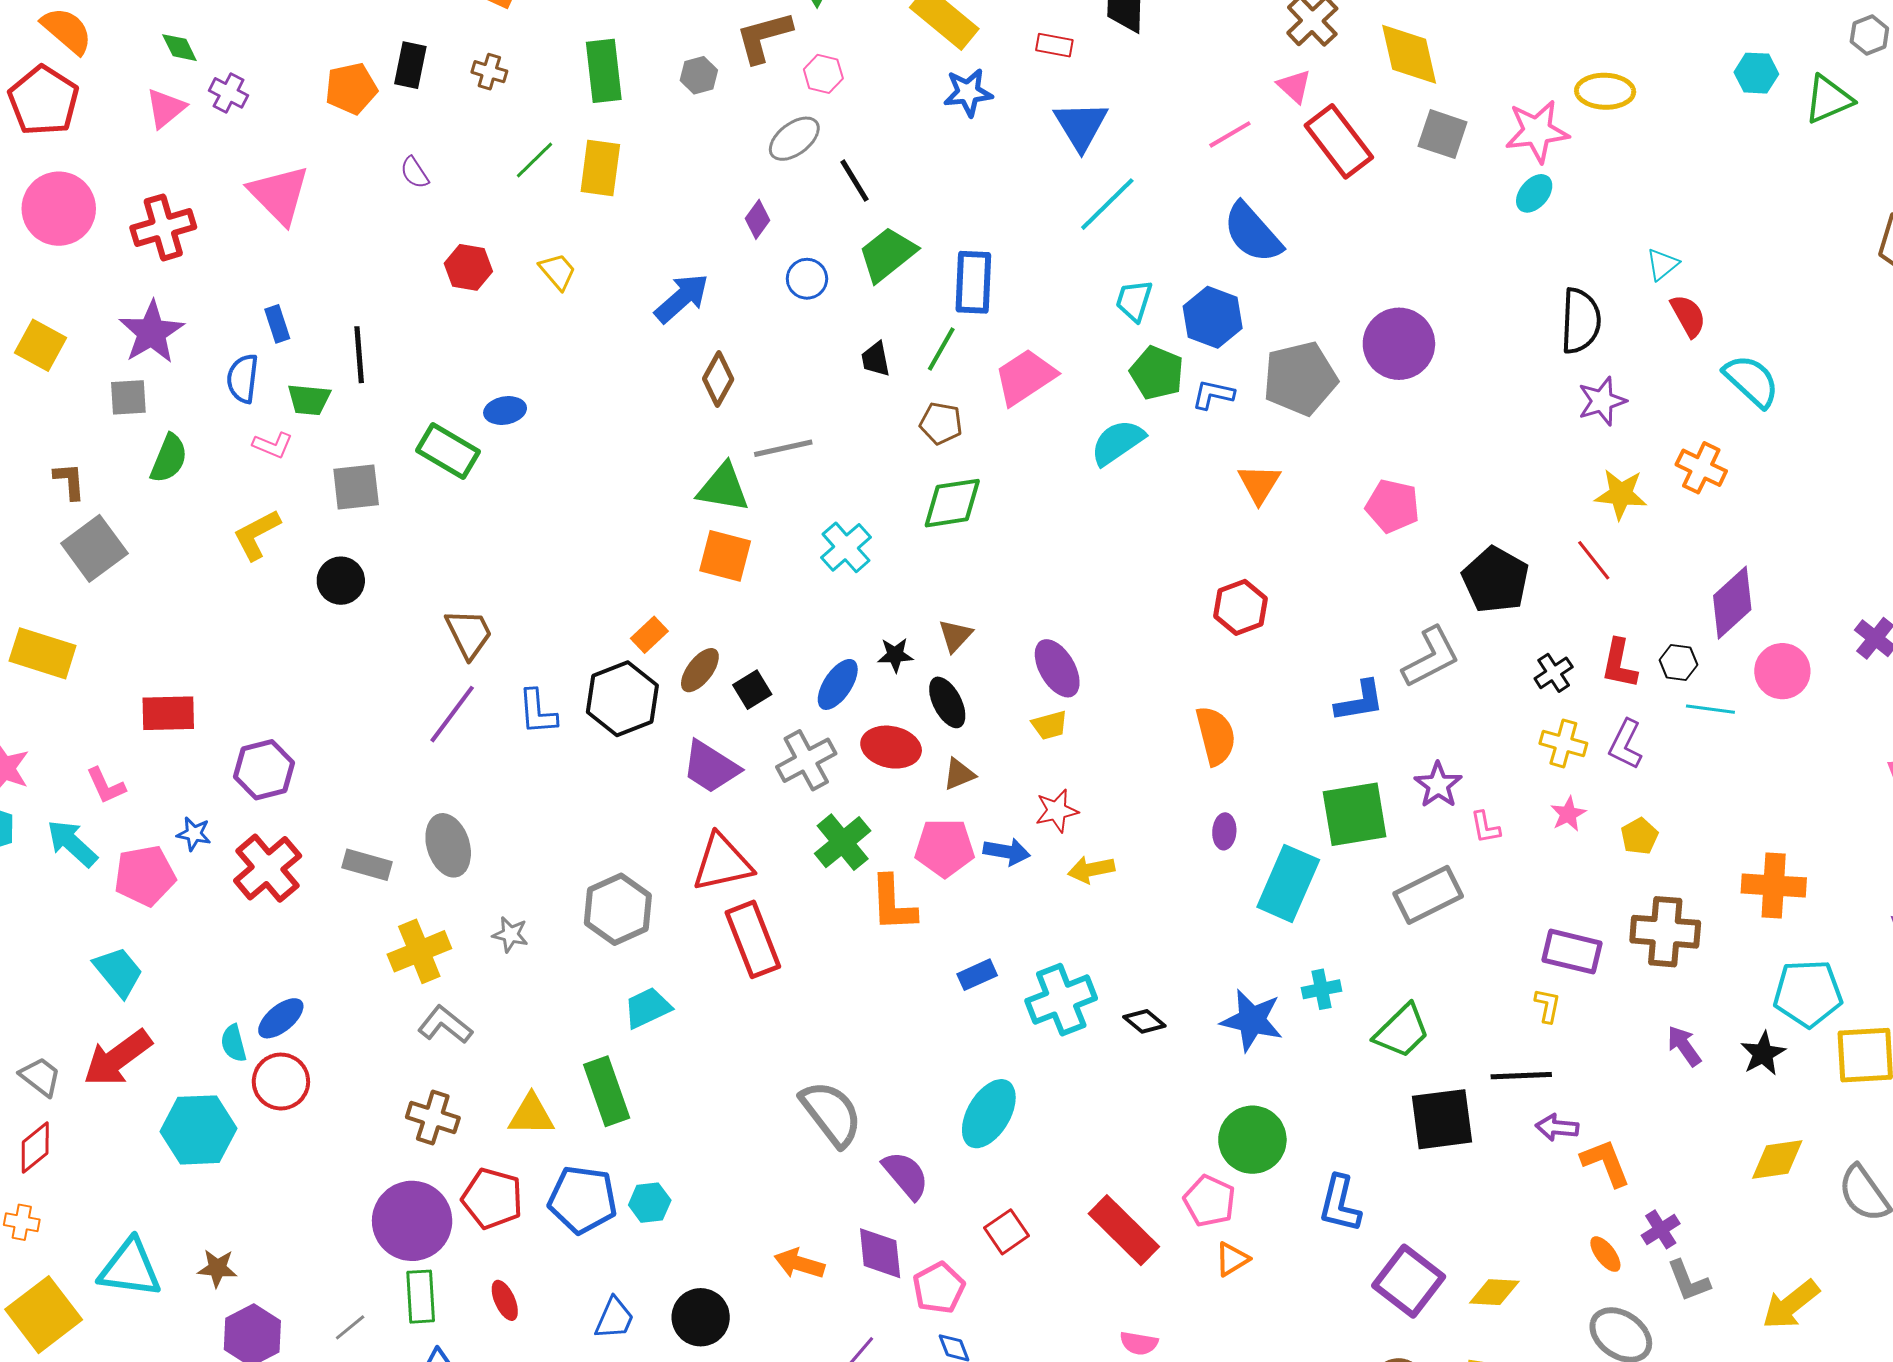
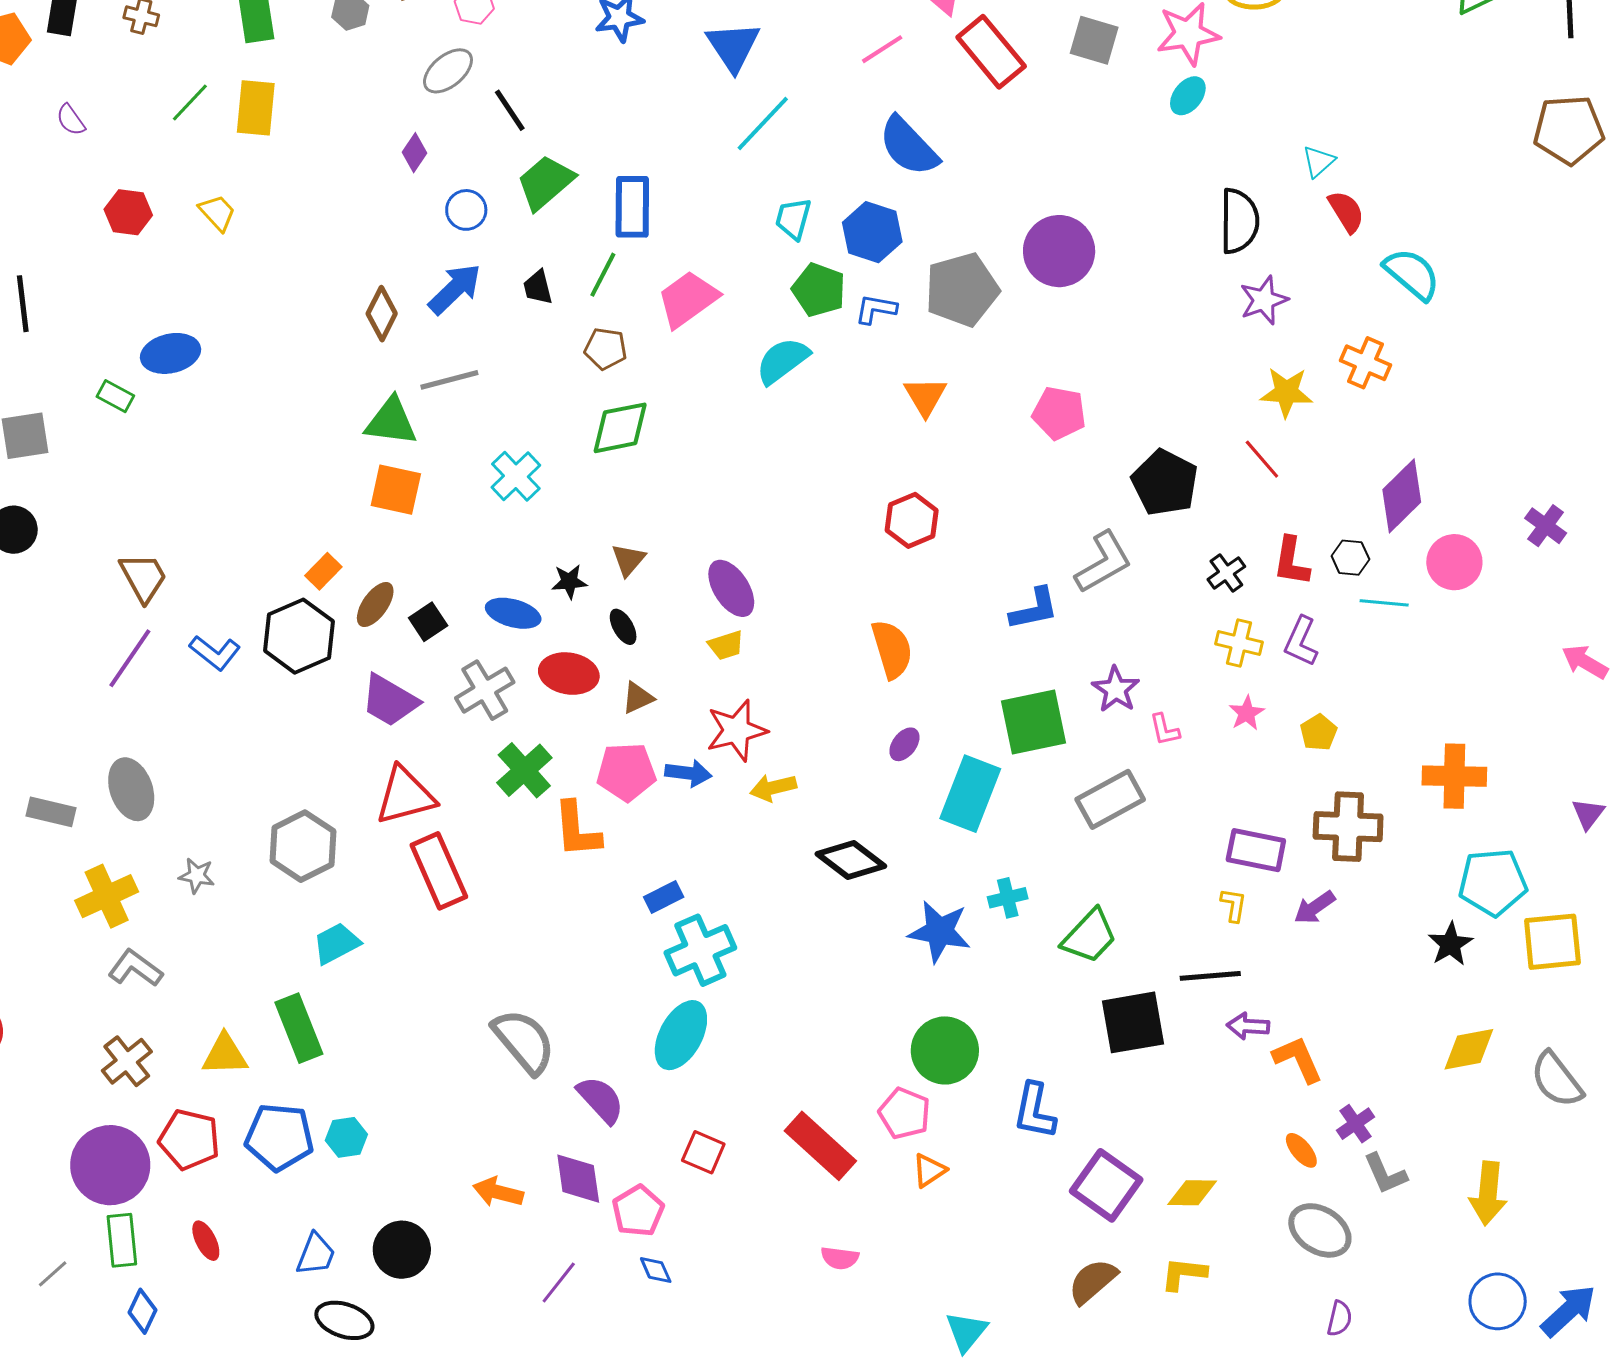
blue arrow: (682, 298) -> (455, 289), moved
blue ellipse: (505, 410) -> (170, 353), size x1.4
green rectangle: (448, 451) -> (115, 396), size x0.6
blue ellipse: (838, 684) -> (513, 613), turned 74
black ellipse: (947, 702) -> (623, 627), size x0.7
blue L-shape: (538, 712) -> (215, 653), turned -45
red star: (1057, 811) -> (737, 730), size x1.4
purple ellipse: (1224, 831) -> (904, 744), turned 36
cyan cross: (1061, 1000) -> (700, 950), moved
black diamond: (1144, 1021) -> (851, 860), moved, size x1.6
purple arrow: (1684, 1046) -> (1315, 907), moved, turned -87
brown cross: (433, 1118) -> (127, 1061), turned 36
red square: (1006, 1232) -> (703, 1152), turned -30
yellow arrow: (1791, 1305) -> (1488, 1193), turned -44

